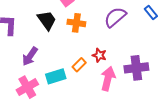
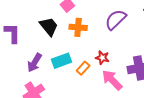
cyan rectangle: (56, 76) -> (61, 61), moved
pink arrow: (108, 79) -> (112, 80), turned -55

